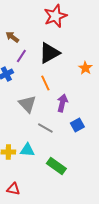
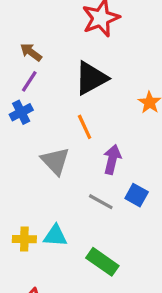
purple line: (21, 56) -> (29, 81), moved
blue square: (77, 125) -> (137, 195), turned -32
gray line: (45, 128) -> (101, 202), moved

